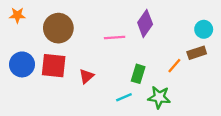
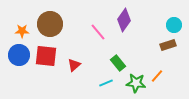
orange star: (17, 15) -> (22, 31), moved
pink line: (115, 37) -> (98, 32), turned 54
orange line: (174, 66) -> (157, 76), moved
green rectangle: (138, 74) -> (118, 63), turned -56

